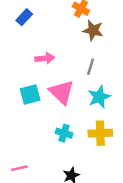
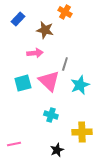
brown star: (93, 30) -> (45, 30), moved
gray line: (91, 67) -> (65, 64), moved
yellow cross: (100, 133) -> (82, 132), moved

